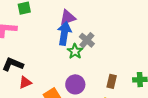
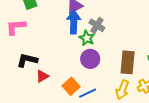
brown rectangle: (112, 81) -> (128, 62), size x1.6
purple circle: (75, 84) -> (90, 59), moved

